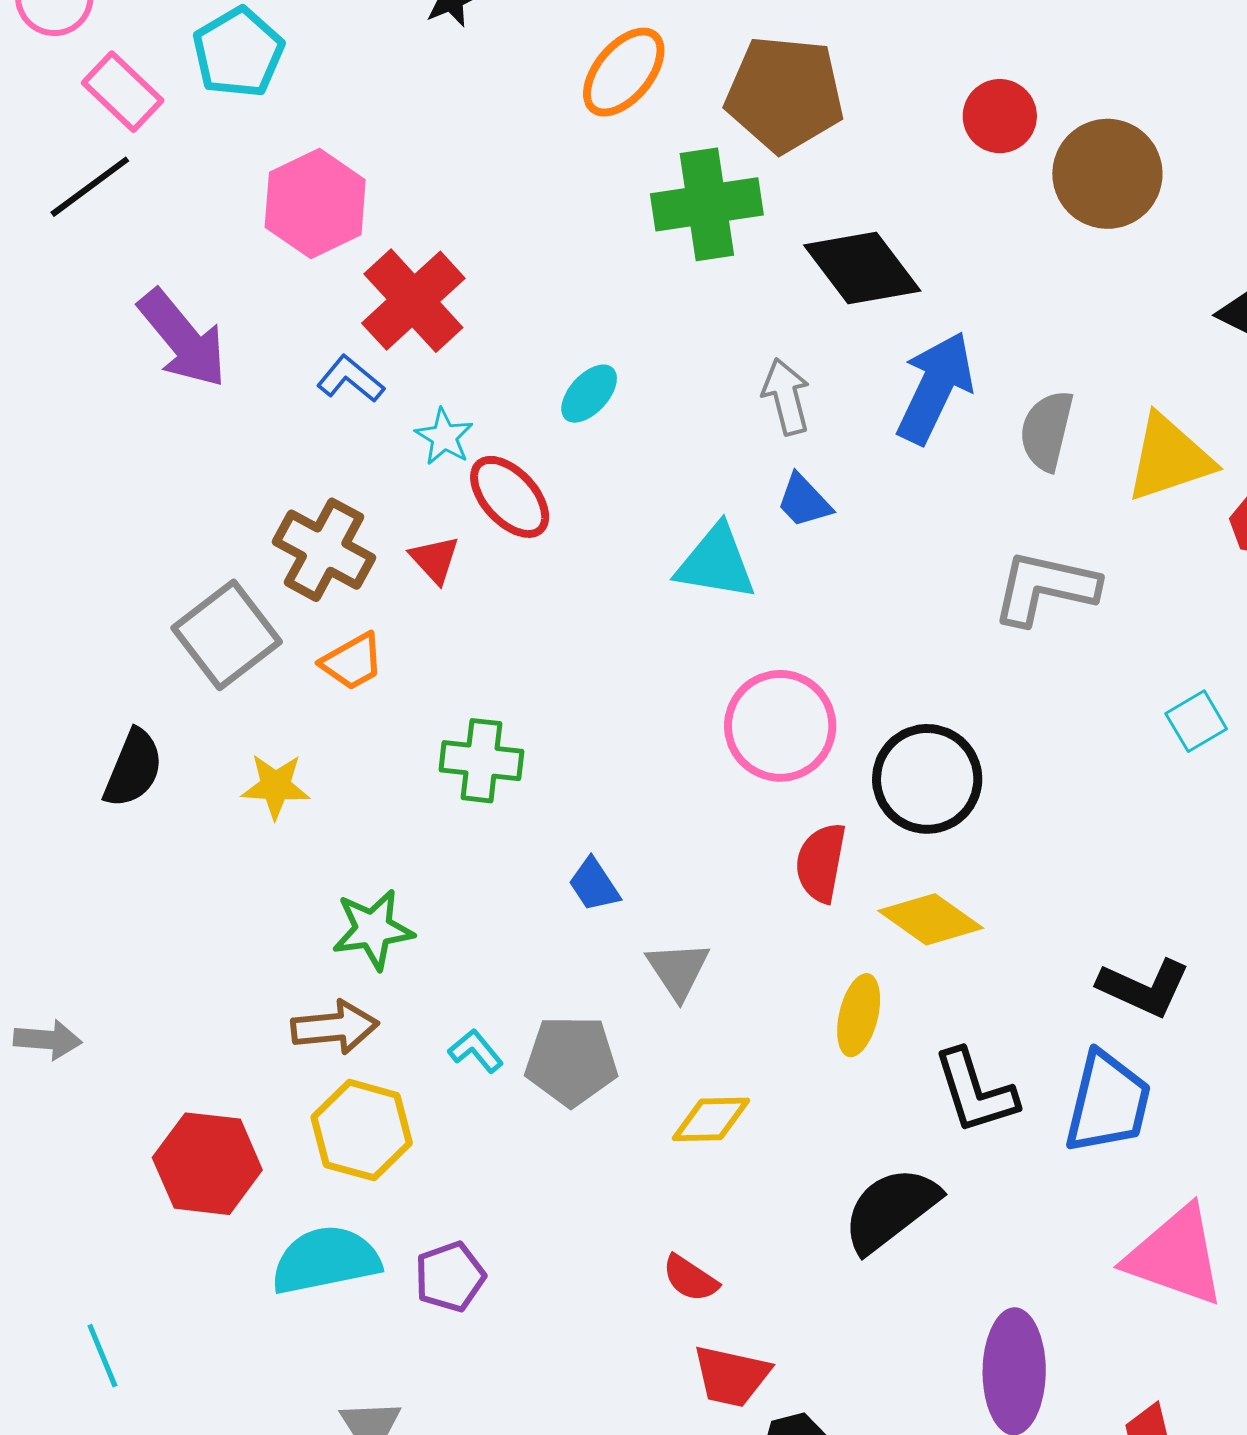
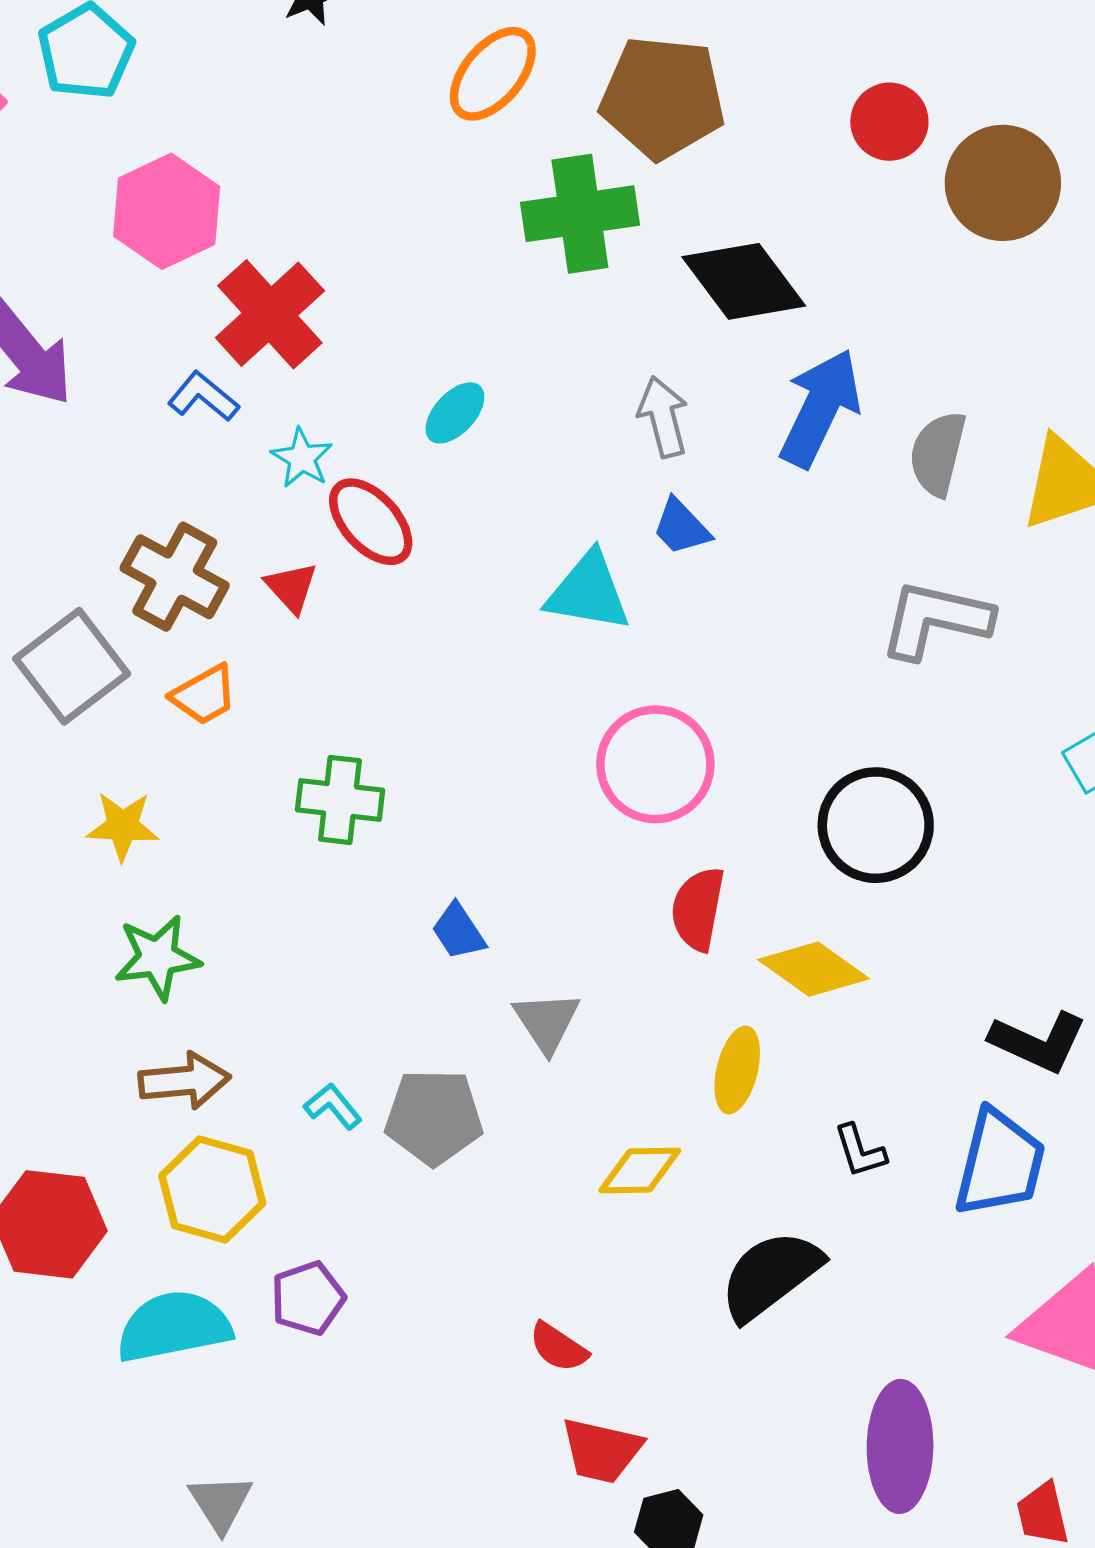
black circle: (927, 779) -> (876, 825), moved
green star: (373, 929) -> (157, 957), moved
black L-shape: (975, 1091) -> (860, 1151), size x0.6
yellow diamond: (711, 1119) -> (640, 1170), moved
purple pentagon: (450, 1277) -> (308, 1298), moved

